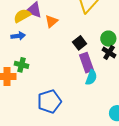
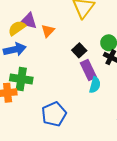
blue arrow: (18, 36) -> (15, 49), size x1.5
green cross: (22, 65) -> (21, 79), size x1.5

